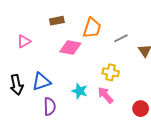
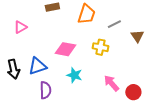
pink diamond: (70, 48) -> (65, 49), moved
yellow cross: (111, 72) -> (100, 47), moved
pink arrow: (105, 95) -> (111, 83), moved

